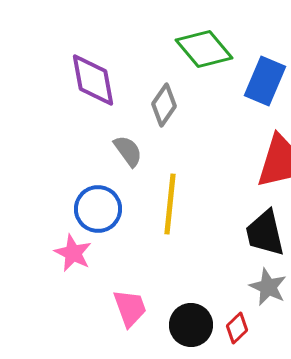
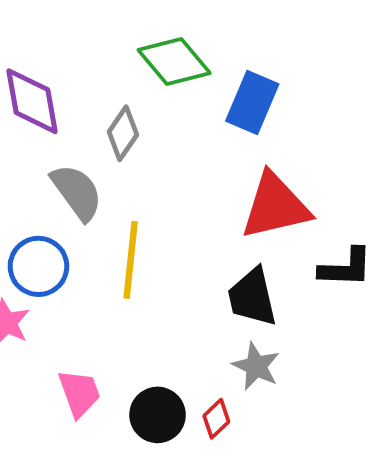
gray semicircle: (128, 151) -> (77, 192), size x1.4

